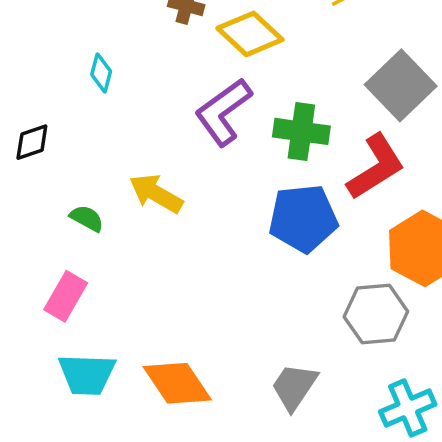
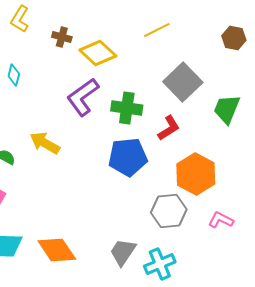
red L-shape: (376, 167) -> (169, 128), size x0.7
cyan cross: (408, 408) -> (160, 264), moved

